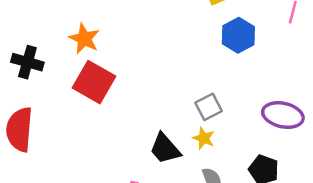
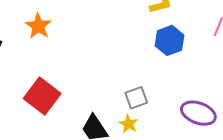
red square: (94, 82) -> (42, 96), moved

